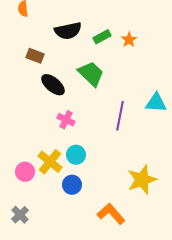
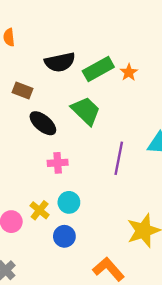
green rectangle: (102, 37) -> (98, 69), size x1.5
pink cross: (66, 120) -> (58, 163), turned -30
yellow cross: (50, 162) -> (40, 210), size x0.7

